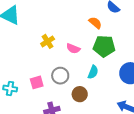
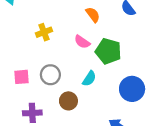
orange semicircle: (95, 23) -> (93, 15), moved
pink semicircle: (73, 49) -> (82, 42), moved

